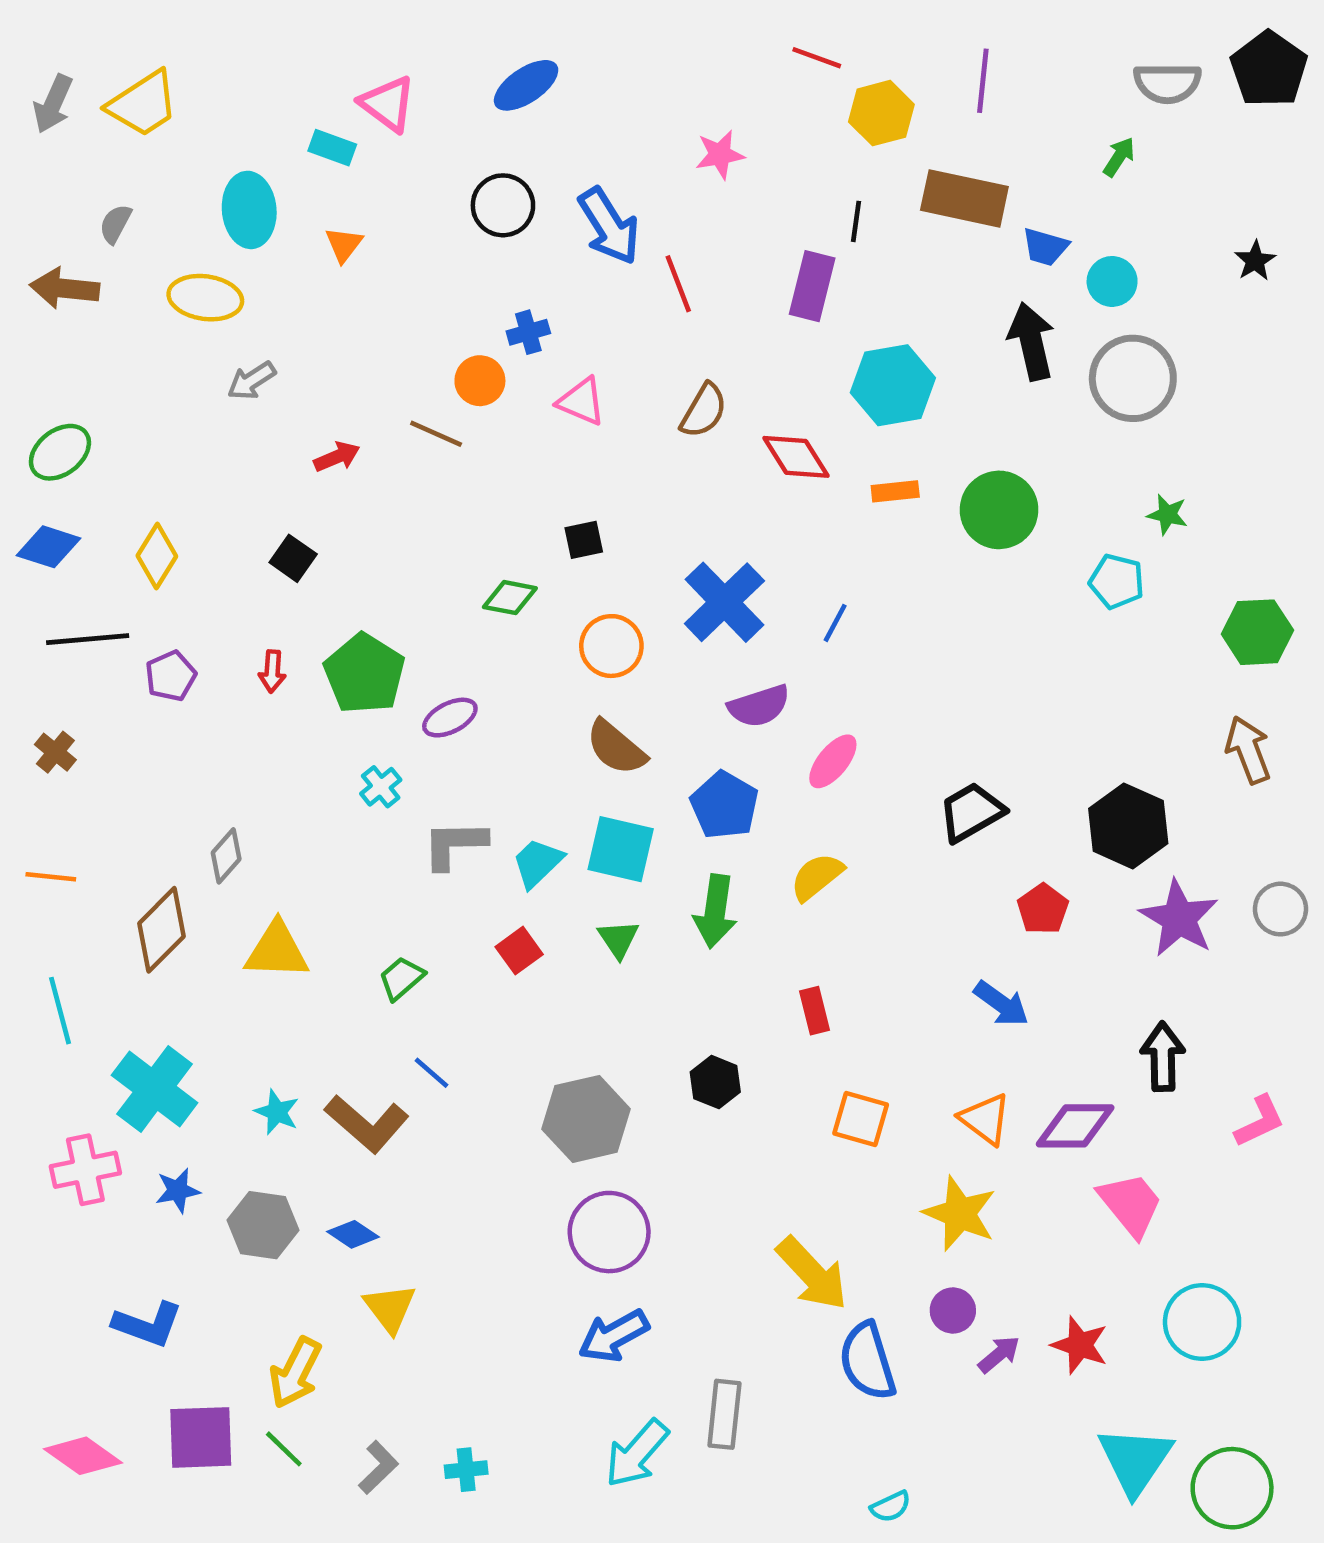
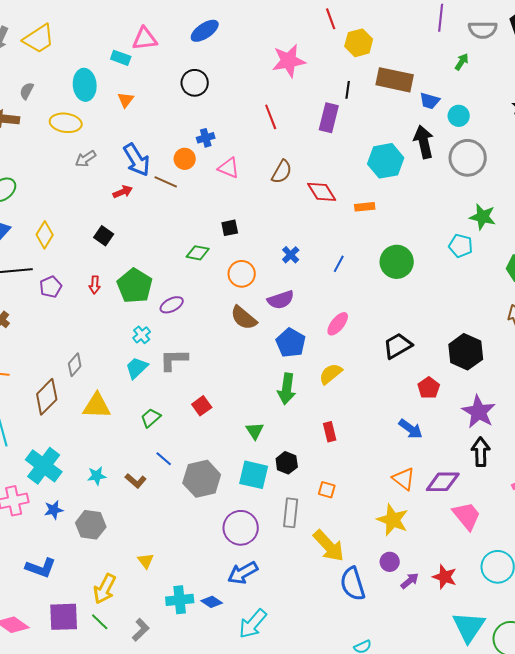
red line: (817, 58) -> (331, 19), turned 50
purple line: (983, 81) -> (441, 18), moved
pink triangle: (388, 104) -> (145, 39), turned -44
pink star: (720, 155) -> (289, 61), size x1.6
blue arrow: (609, 226) -> (137, 160), moved
cyan hexagon: (893, 385) -> (386, 161), moved
green circle: (999, 510) -> (397, 262), moved
green star: (1167, 515) -> (483, 217), size x1.5
blue cross: (724, 602) -> (291, 255), size x0.5
purple semicircle: (759, 706) -> (281, 300), moved
cyan square: (621, 849) -> (254, 475), moved
cyan trapezoid: (538, 863) -> (137, 368), moved
purple star: (1179, 918) -> (479, 412), moved
green triangle: (618, 939) -> (255, 431), moved
cyan star: (277, 1112) -> (97, 476), turned -30
gray hexagon: (586, 1119) -> (202, 479), moved
orange square: (861, 1119) -> (327, 490), moved, size x0.7
brown L-shape: (367, 1124) -> (136, 481), size x0.6
blue diamond: (353, 1234) -> (212, 602), moved
yellow triangle: (390, 1308) -> (146, 561), size x0.7
gray rectangle: (724, 1414) -> (291, 513), moved
cyan cross: (466, 1470) -> (180, 600), moved, size x1.5

